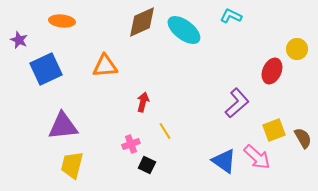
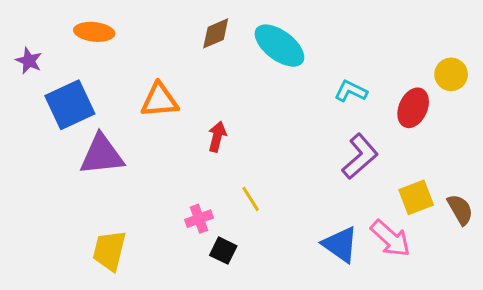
cyan L-shape: (231, 16) -> (351, 91), moved
brown diamond: (142, 22) -> (216, 33), size x0.7
red arrow: (143, 102) -> (217, 137), moved
purple triangle: (63, 126) -> (102, 155), moved

